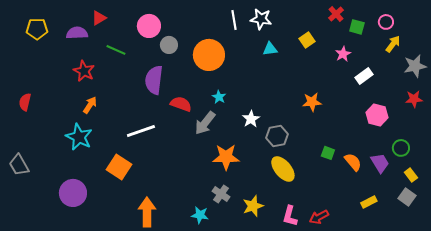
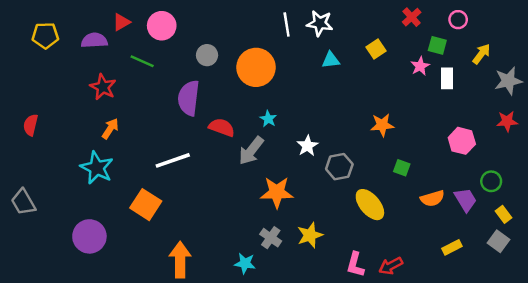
pink circle: (386, 22) -> (458, 20), moved
pink circle: (149, 26) -> (162, 26), moved
green square: (357, 27) -> (437, 45), moved
white rectangle: (364, 76) -> (447, 78), moved, turned -54
green square: (328, 153) -> (402, 168), moved
orange semicircle: (353, 162) -> (432, 198), turned 114
yellow ellipse: (283, 169) -> (370, 205), moved
yellow star: (253, 206) -> (310, 235), moved

